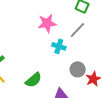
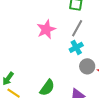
cyan cross: (59, 46) -> (76, 47), moved, turned -32

